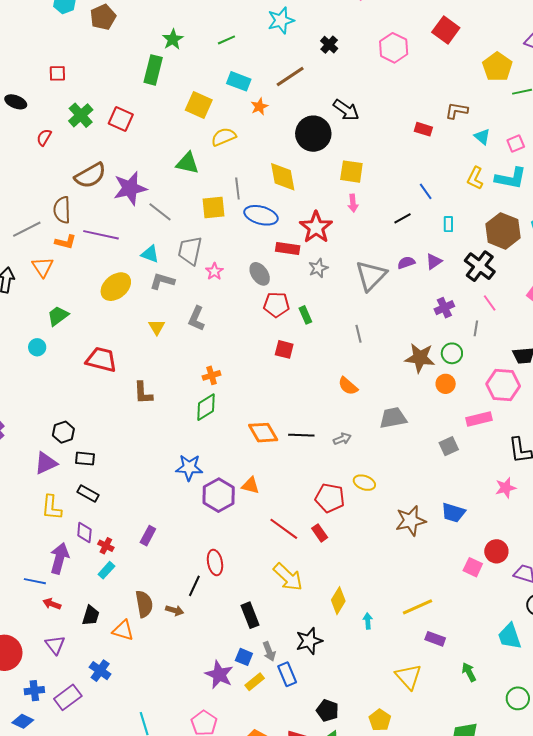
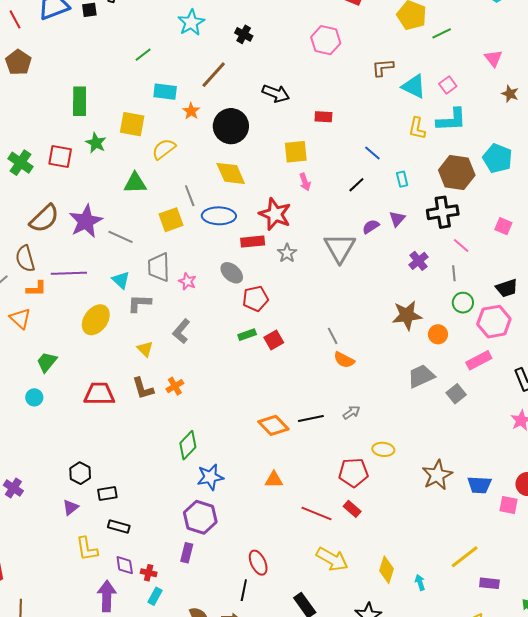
green star: (173, 39) -> (96, 143), moved
pink hexagon: (394, 48) -> (326, 40), moved
red rectangle: (423, 129) -> (323, 117), moved
black circle: (313, 134) -> (231, 126), moved
cyan triangle: (482, 137) -> (414, 86), size x1.5
cyan triangle: (150, 254) -> (121, 280), turned 36
black cross: (480, 266) -> (443, 212), turned -32
green rectangle: (305, 315) -> (247, 335), moved, turned -72
gray L-shape: (196, 319) -> (181, 331), turned 30
gray line: (358, 334) -> (333, 336), moved
red square: (284, 349) -> (274, 340), turned -30
green circle: (452, 353) -> (463, 303), moved
orange cross: (212, 375) -> (175, 386), moved
brown L-shape: (143, 393) -> (143, 388), moved
green diamond: (206, 407) -> (188, 445), moved
gray trapezoid: (393, 418) -> (421, 376), moved
purple triangle: (46, 463) -> (71, 507), size x0.7
purple hexagon: (219, 495) -> (200, 517), moved
blue trapezoid: (453, 513) -> (479, 485), moved

